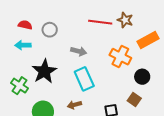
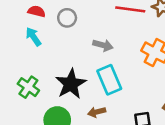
cyan arrow: (23, 45) -> (33, 37), turned 56
black star: (44, 71) -> (71, 84), moved

